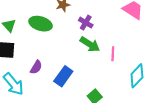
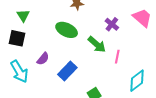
purple cross: (86, 23) -> (112, 24), moved
green ellipse: (41, 24) -> (67, 30), moved

